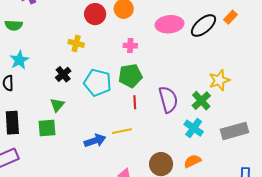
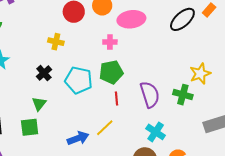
pink ellipse: (169, 24) -> (131, 19), moved
green cross: (201, 101) -> (183, 95), turned -30
cyan cross: (194, 128) -> (156, 132), moved
yellow line: (122, 131) -> (105, 128), turned -30

